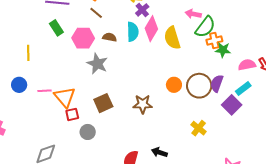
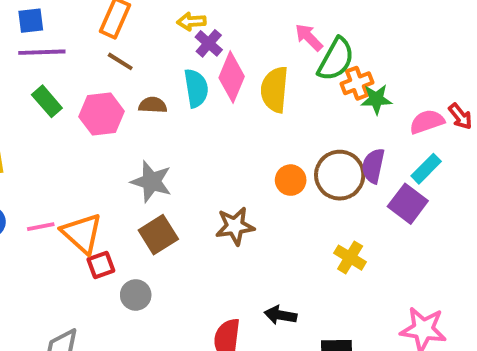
pink arrow: (193, 14) -> (309, 37), turned 42
yellow semicircle: (172, 38) -> (275, 90), turned 30
gray star: (97, 64) -> (151, 182), moved

